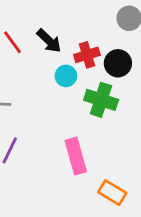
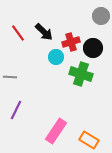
pink rectangle: (76, 156) -> (56, 131), moved, turned 50

